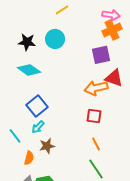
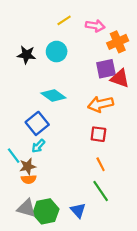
pink arrow: (111, 15) -> (95, 26), moved
cyan diamond: (29, 70) -> (53, 96), moved
red triangle: (114, 78) -> (120, 78), moved
brown star: (47, 146) -> (28, 166), moved
orange semicircle: (29, 158) -> (29, 179), turned 72

